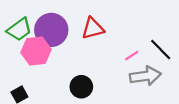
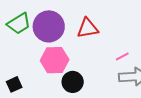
pink hexagon: (36, 51) -> (55, 60), moved

